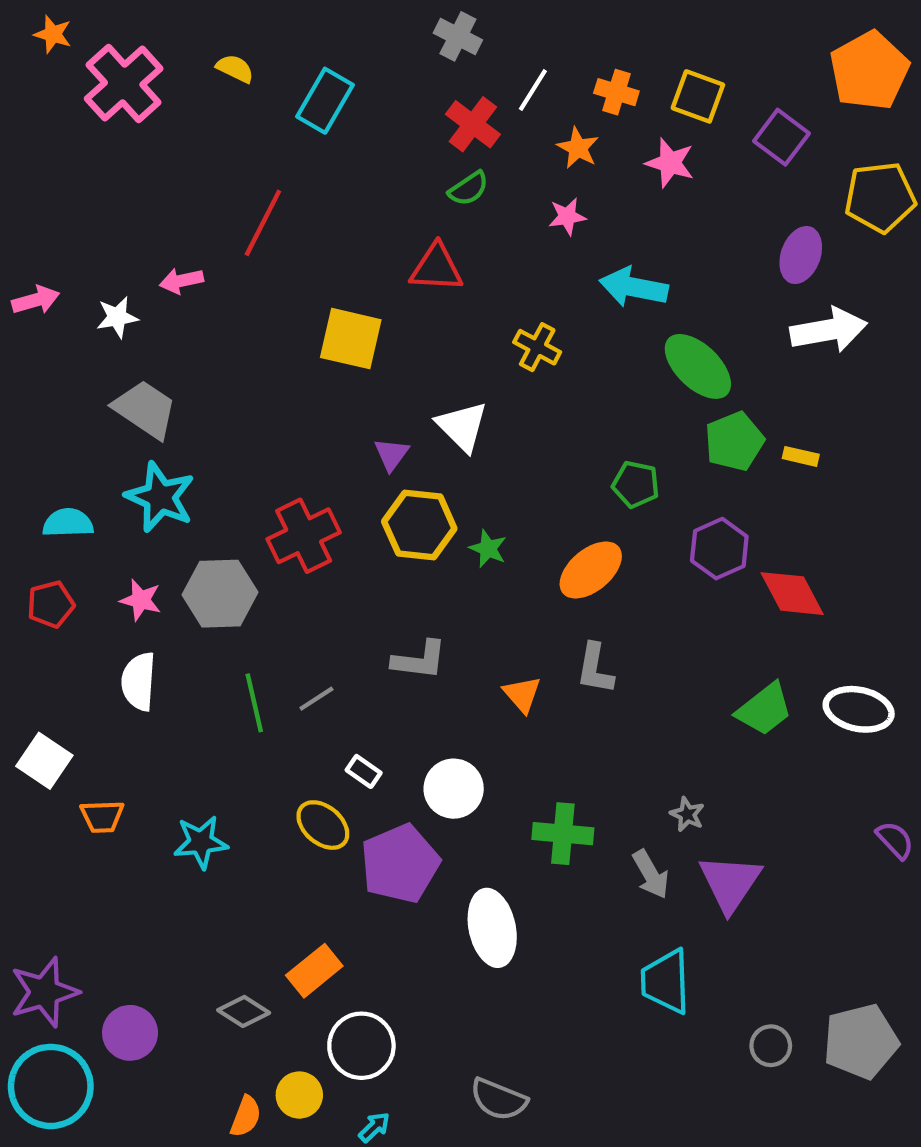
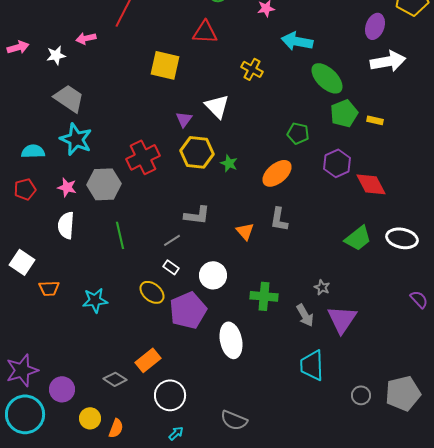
gray line: (316, 699) -> (172, 240), moved
yellow circle: (299, 1095) -> (90, 418), moved

